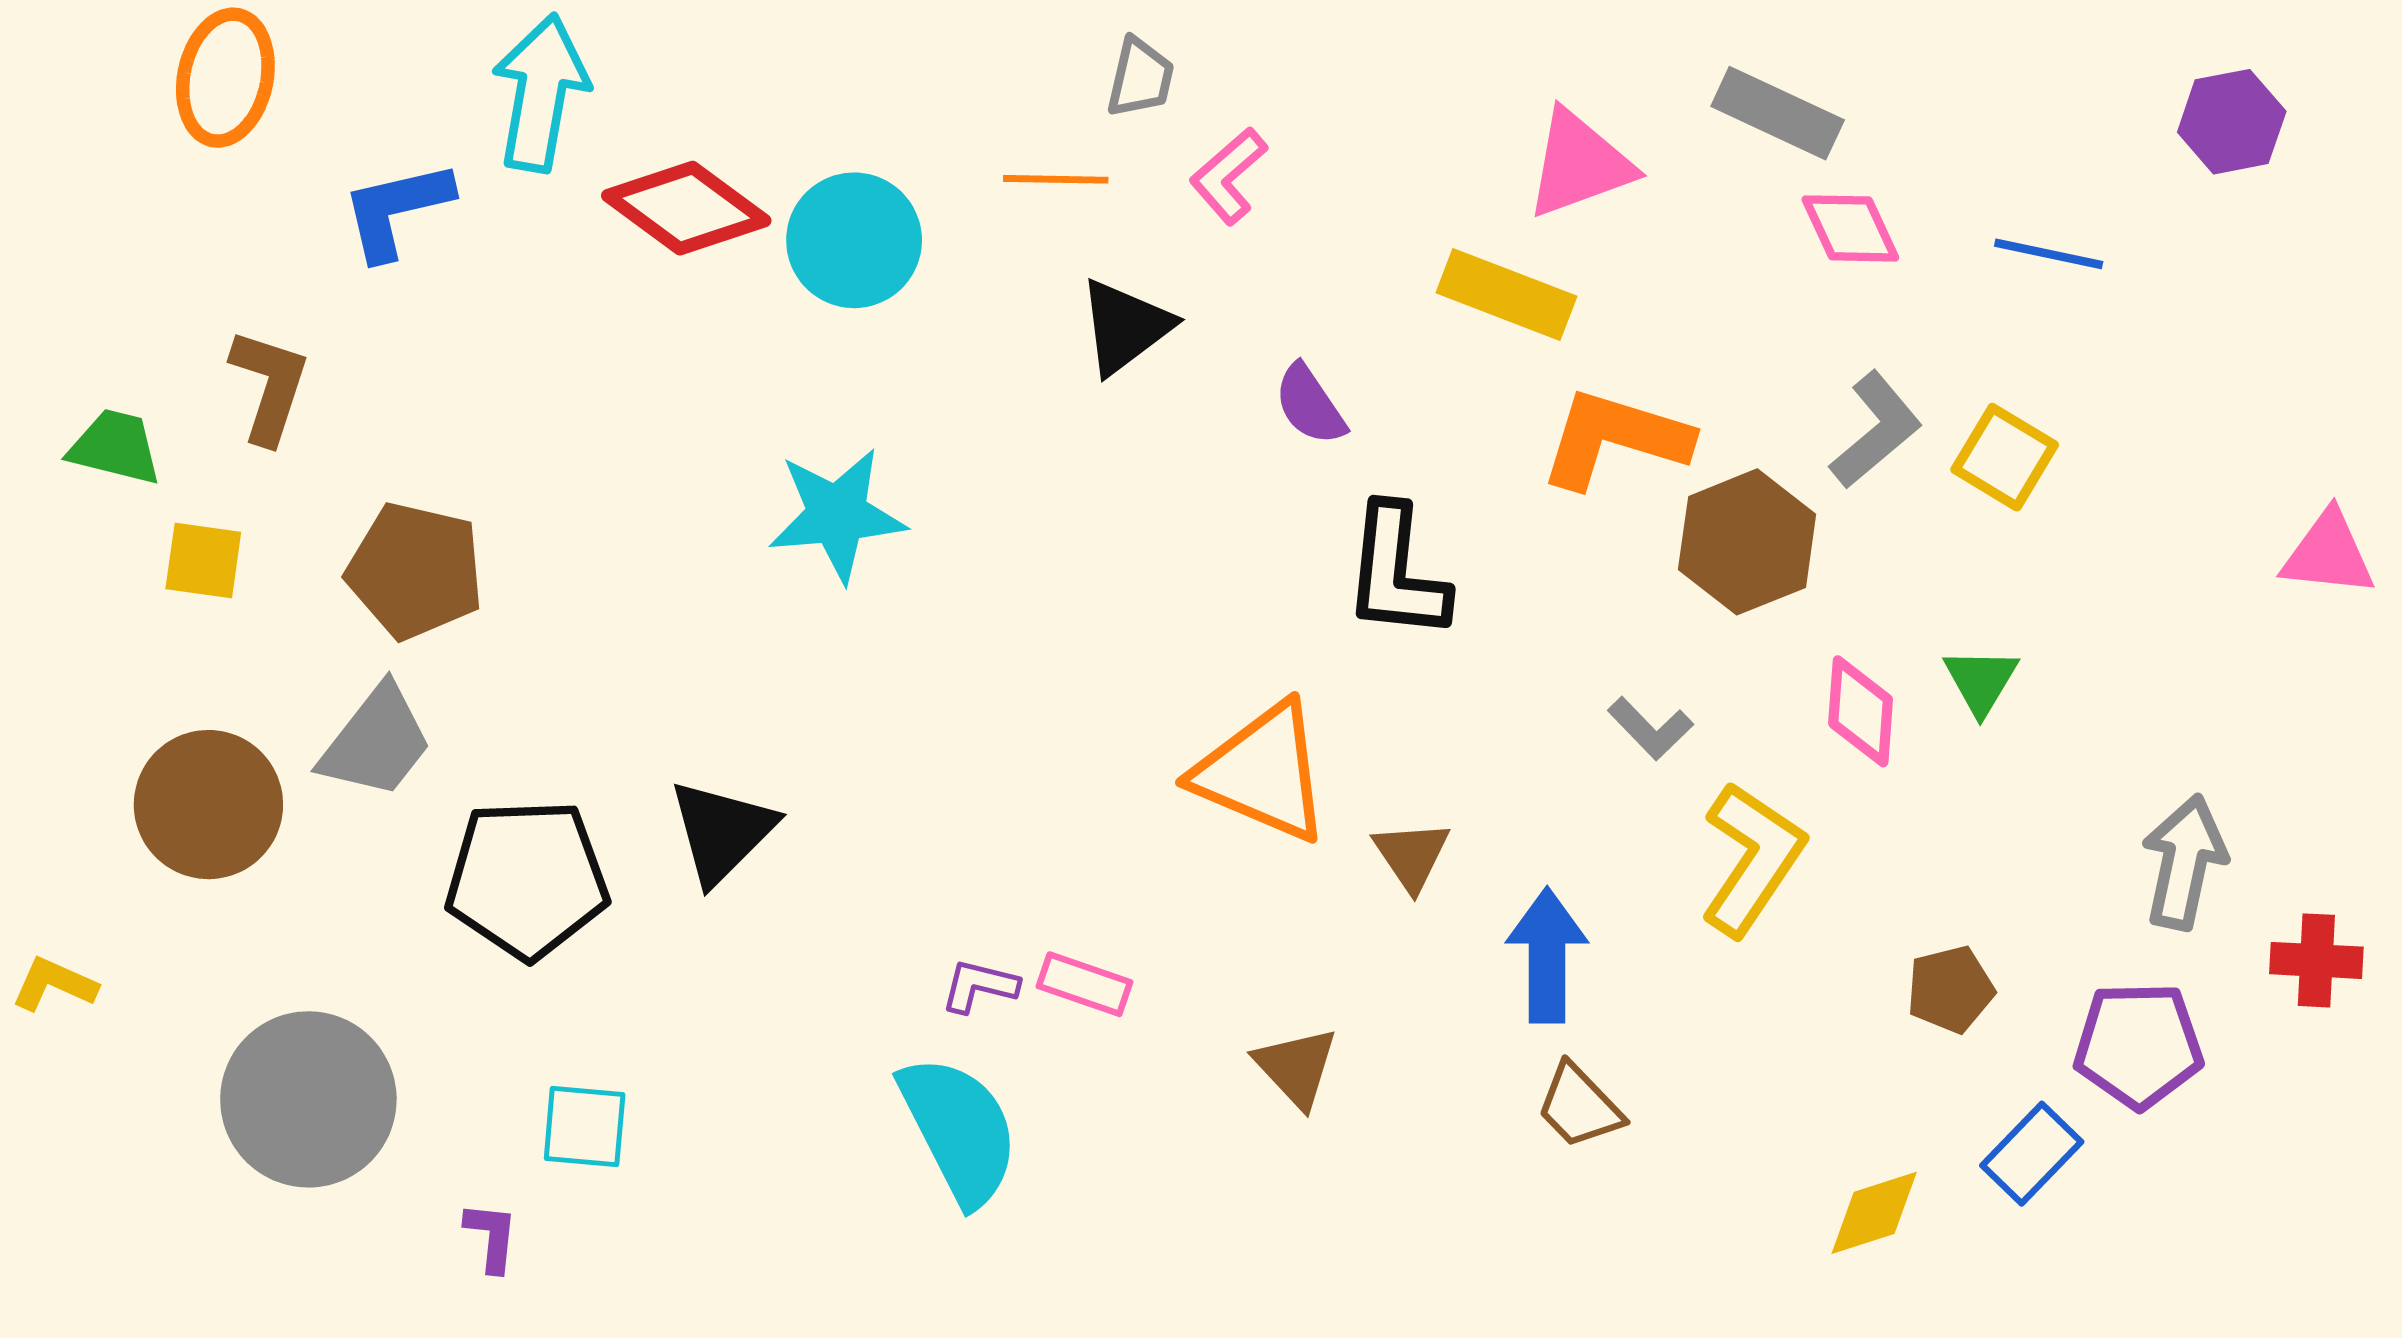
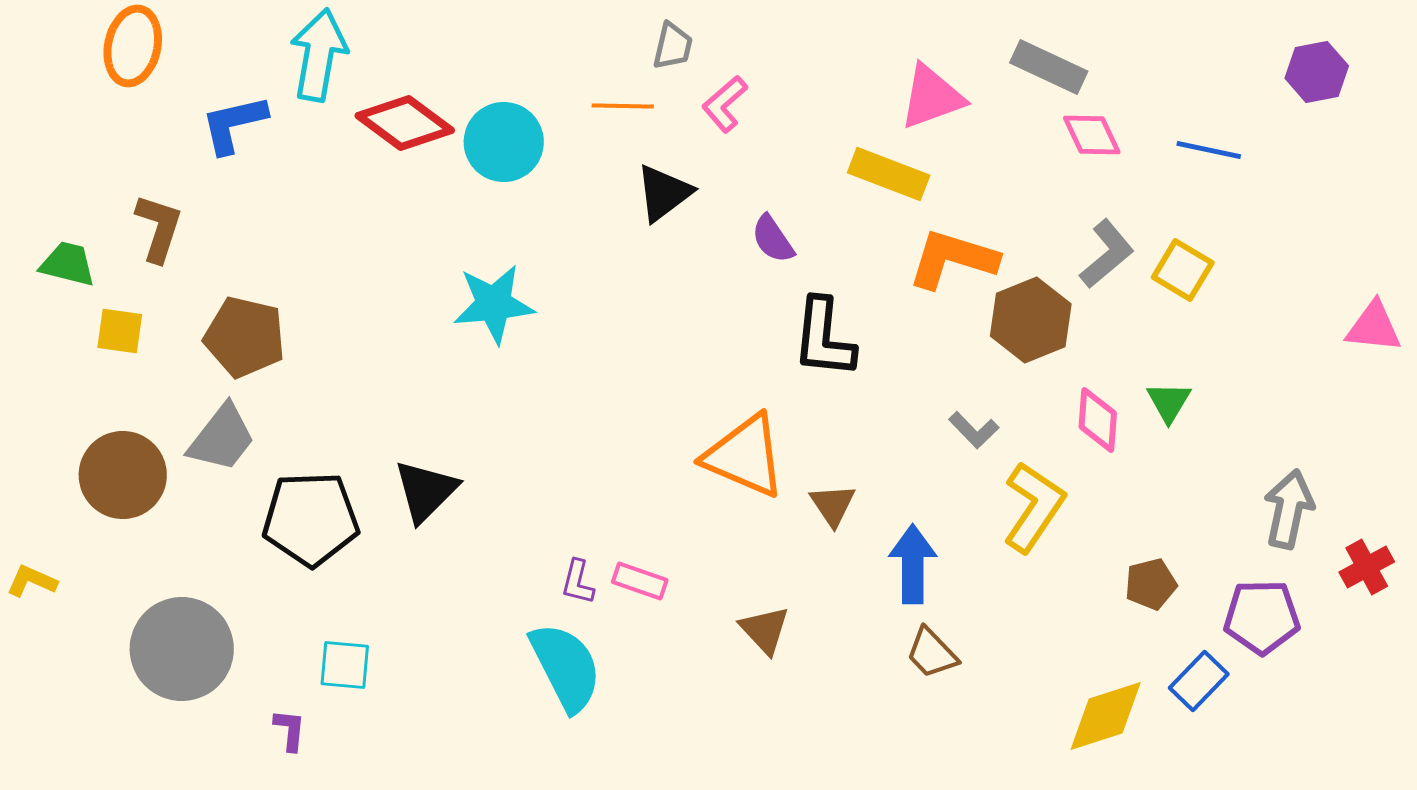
red cross: (2316, 960) -> (1367, 567), turned -32
purple L-shape: (979, 986) -> (578, 582), turned -90
yellow diamond: (1874, 1213) -> (1106, 716), size x1.4

